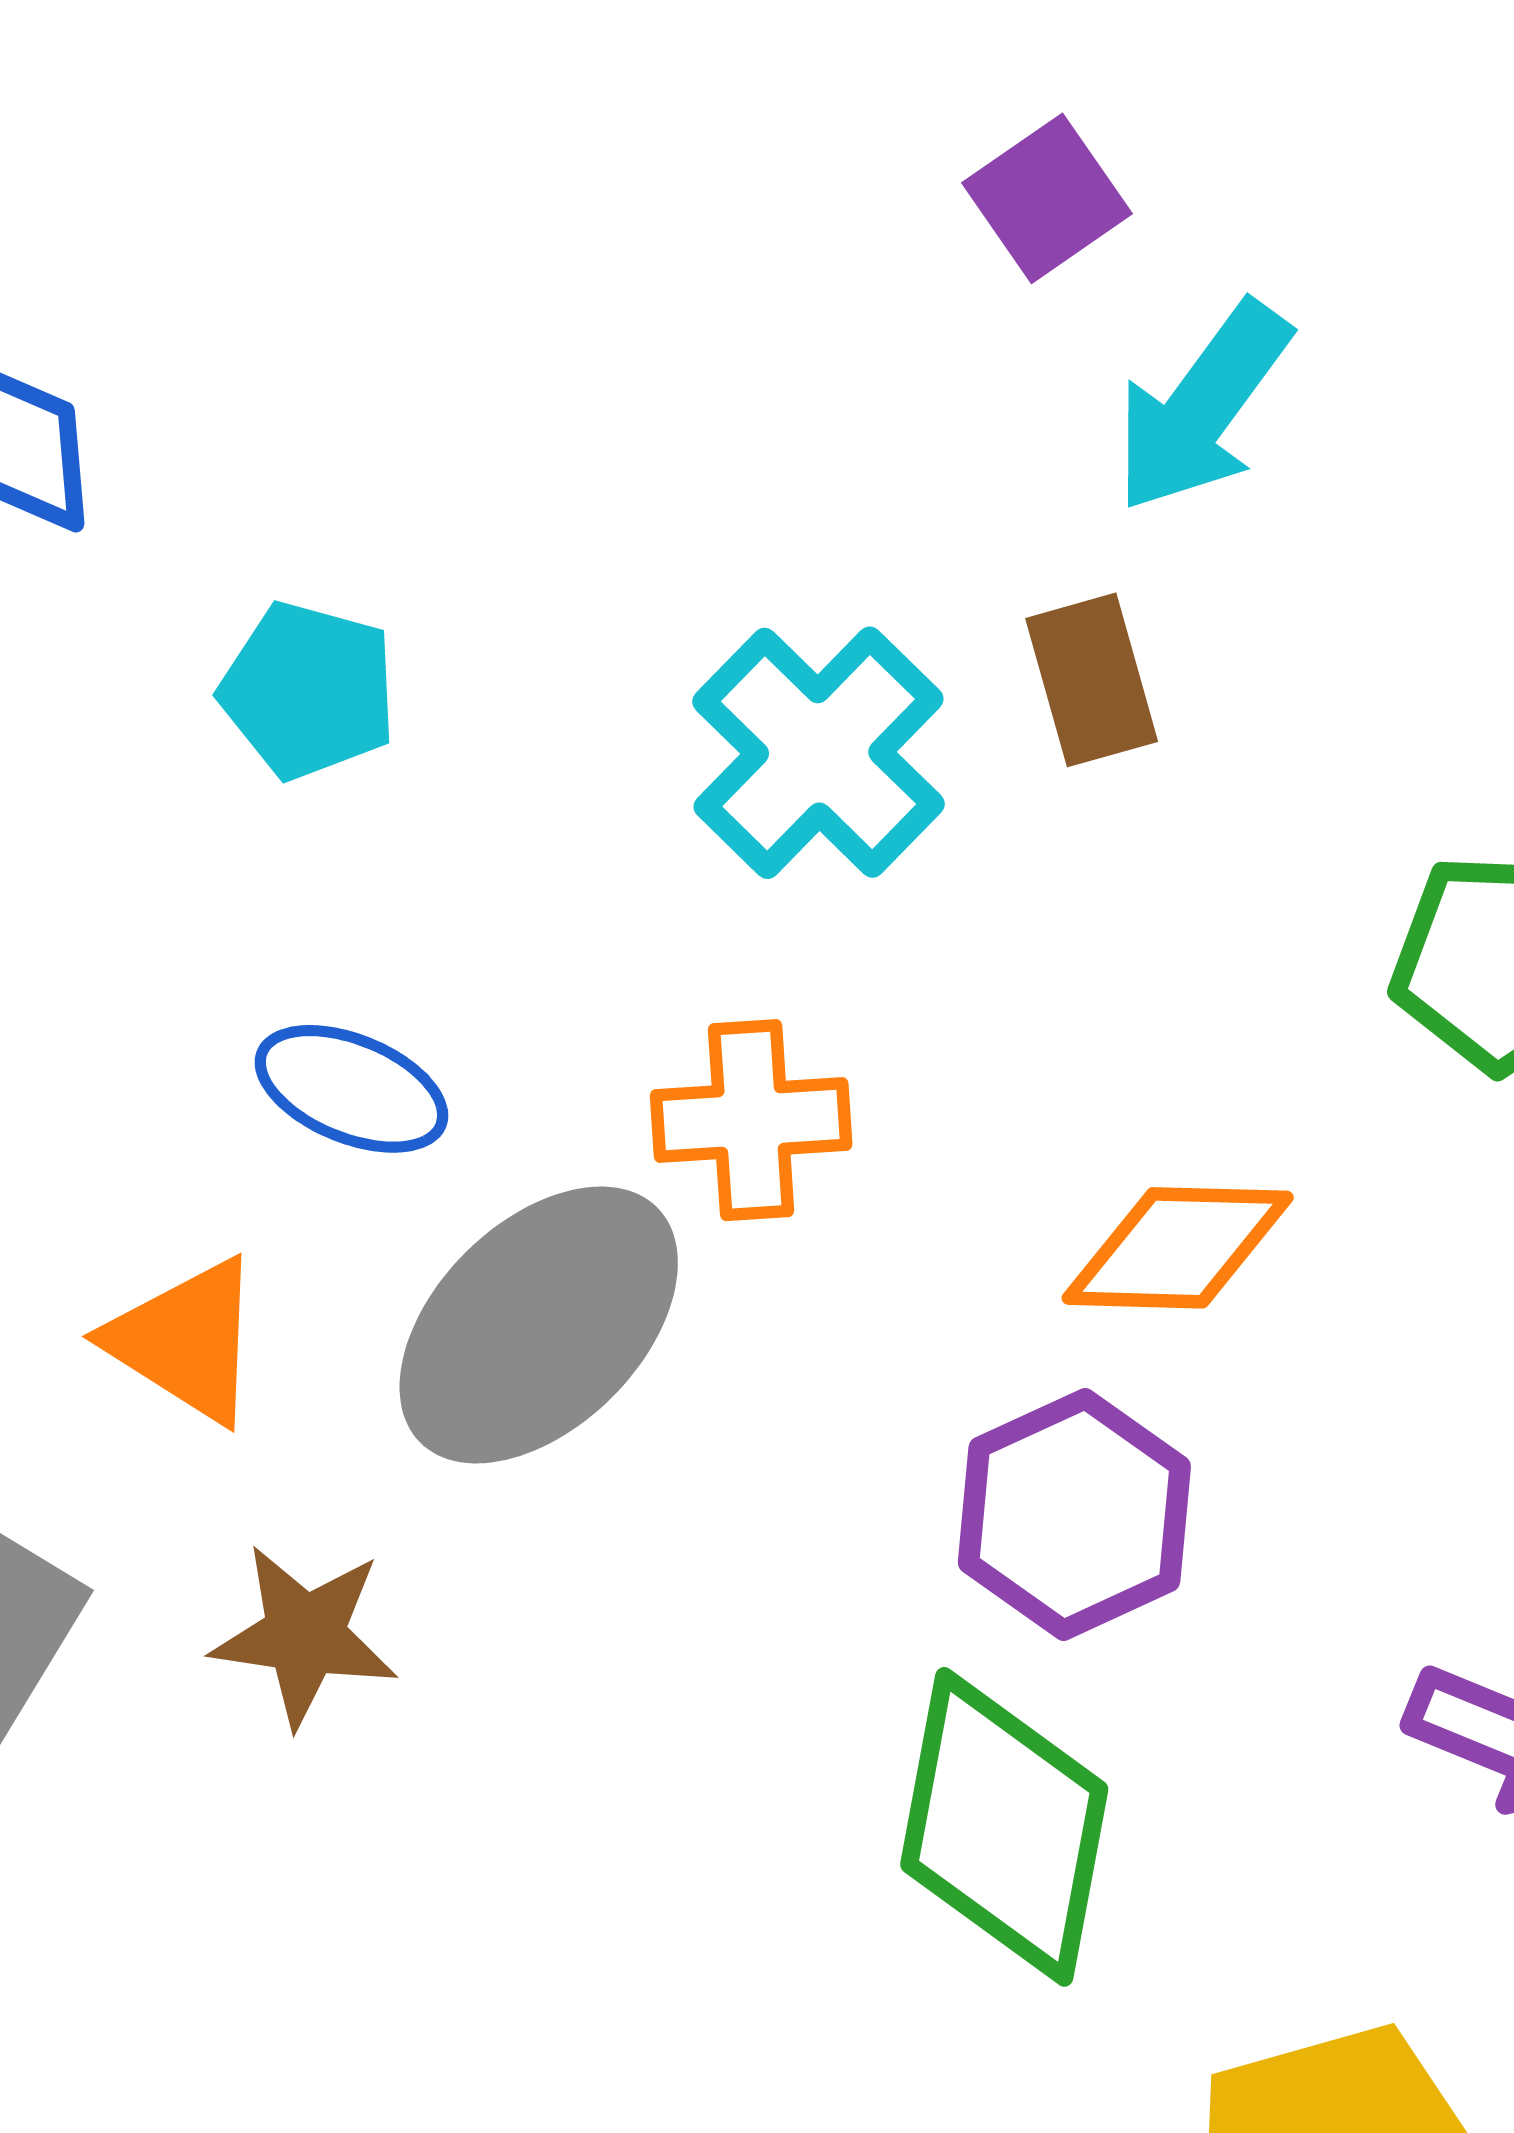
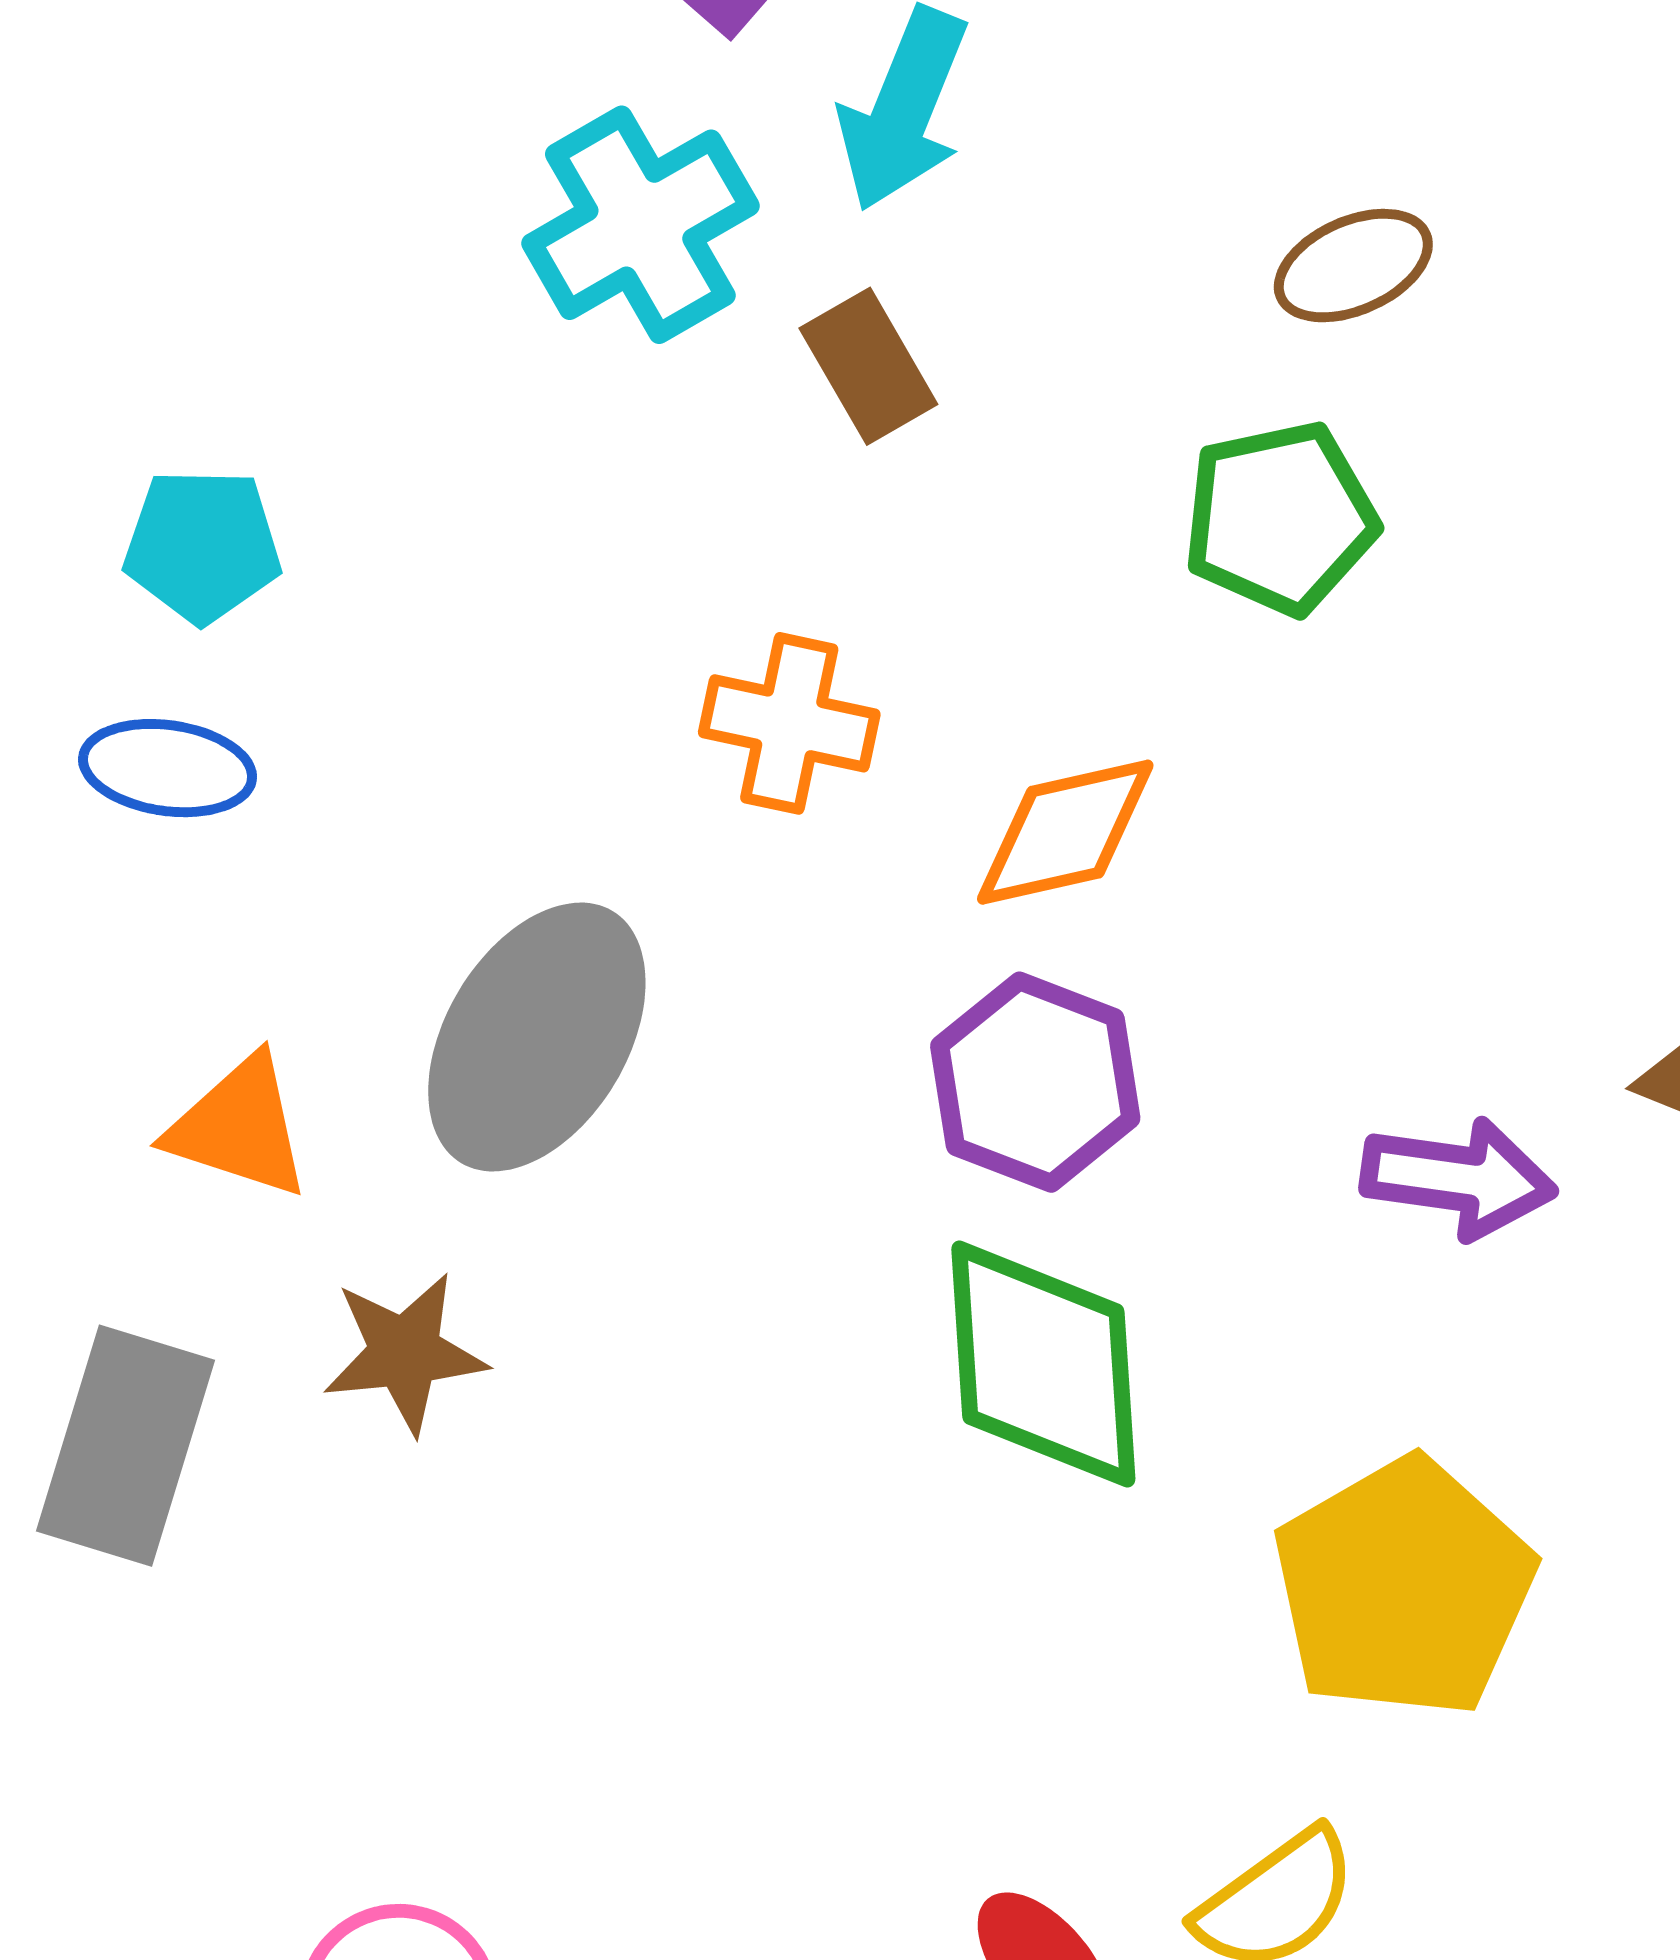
cyan cross: (819, 753) -> (640, 225), moved, turned 30
blue ellipse: (351, 1089) -> (168, 768), moved
orange cross: (751, 1120) -> (789, 723), moved, turned 30

